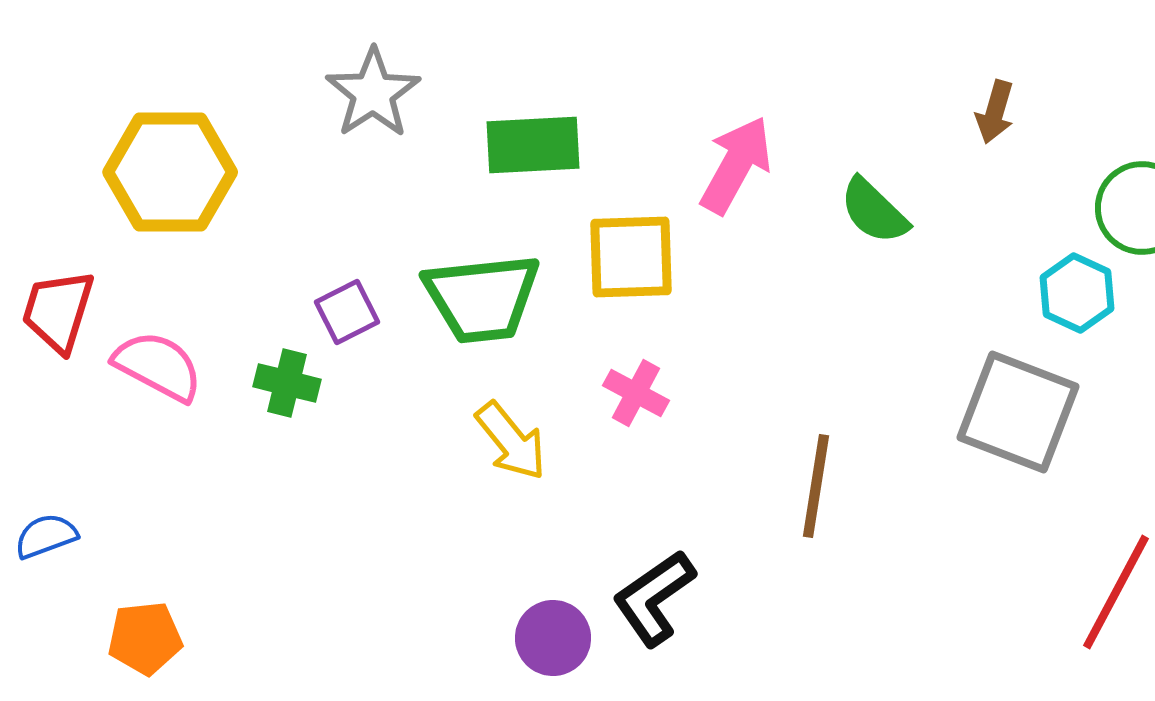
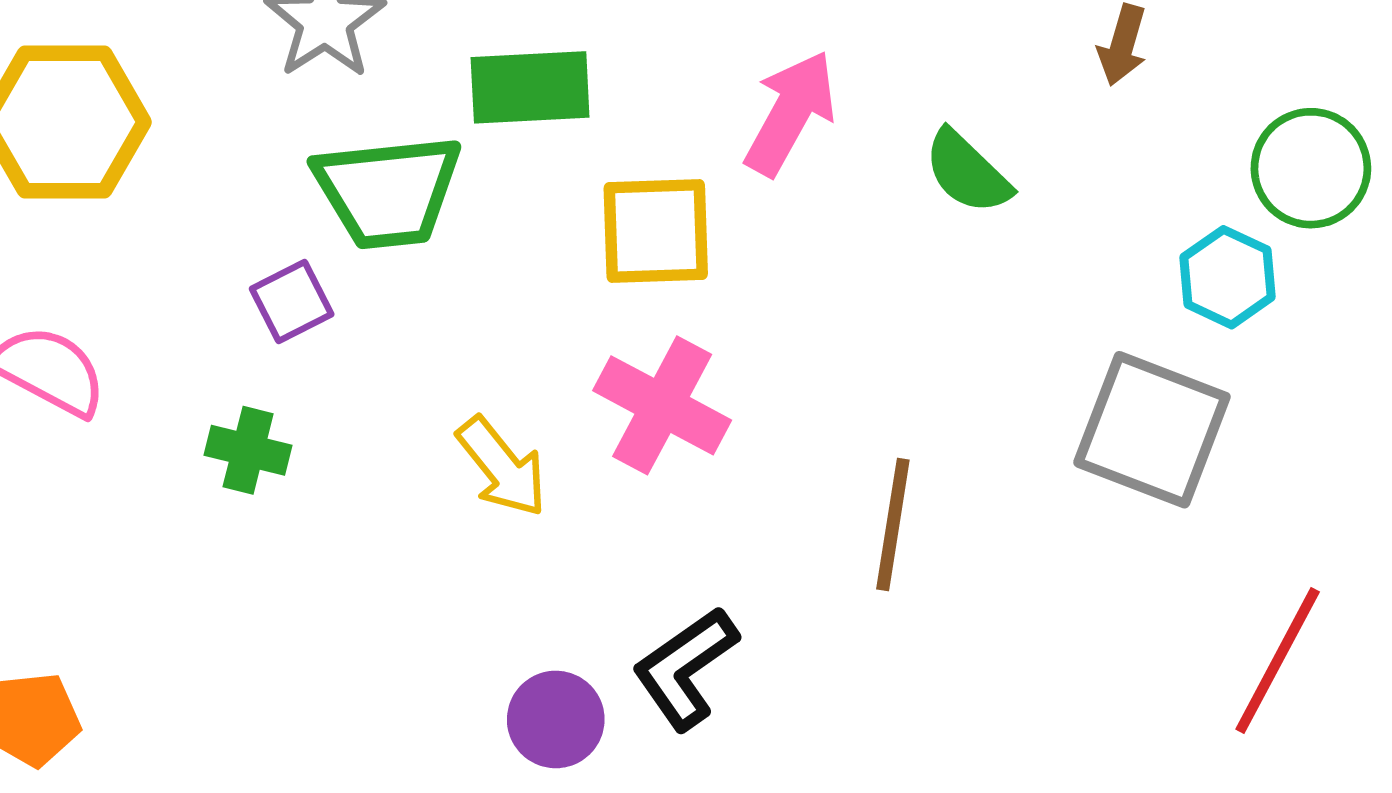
green trapezoid: (482, 298) -> (388, 191), moved
green cross: (287, 383) -> (248, 450), moved
pink cross: (636, 393) -> (662, 405), size x1.6

